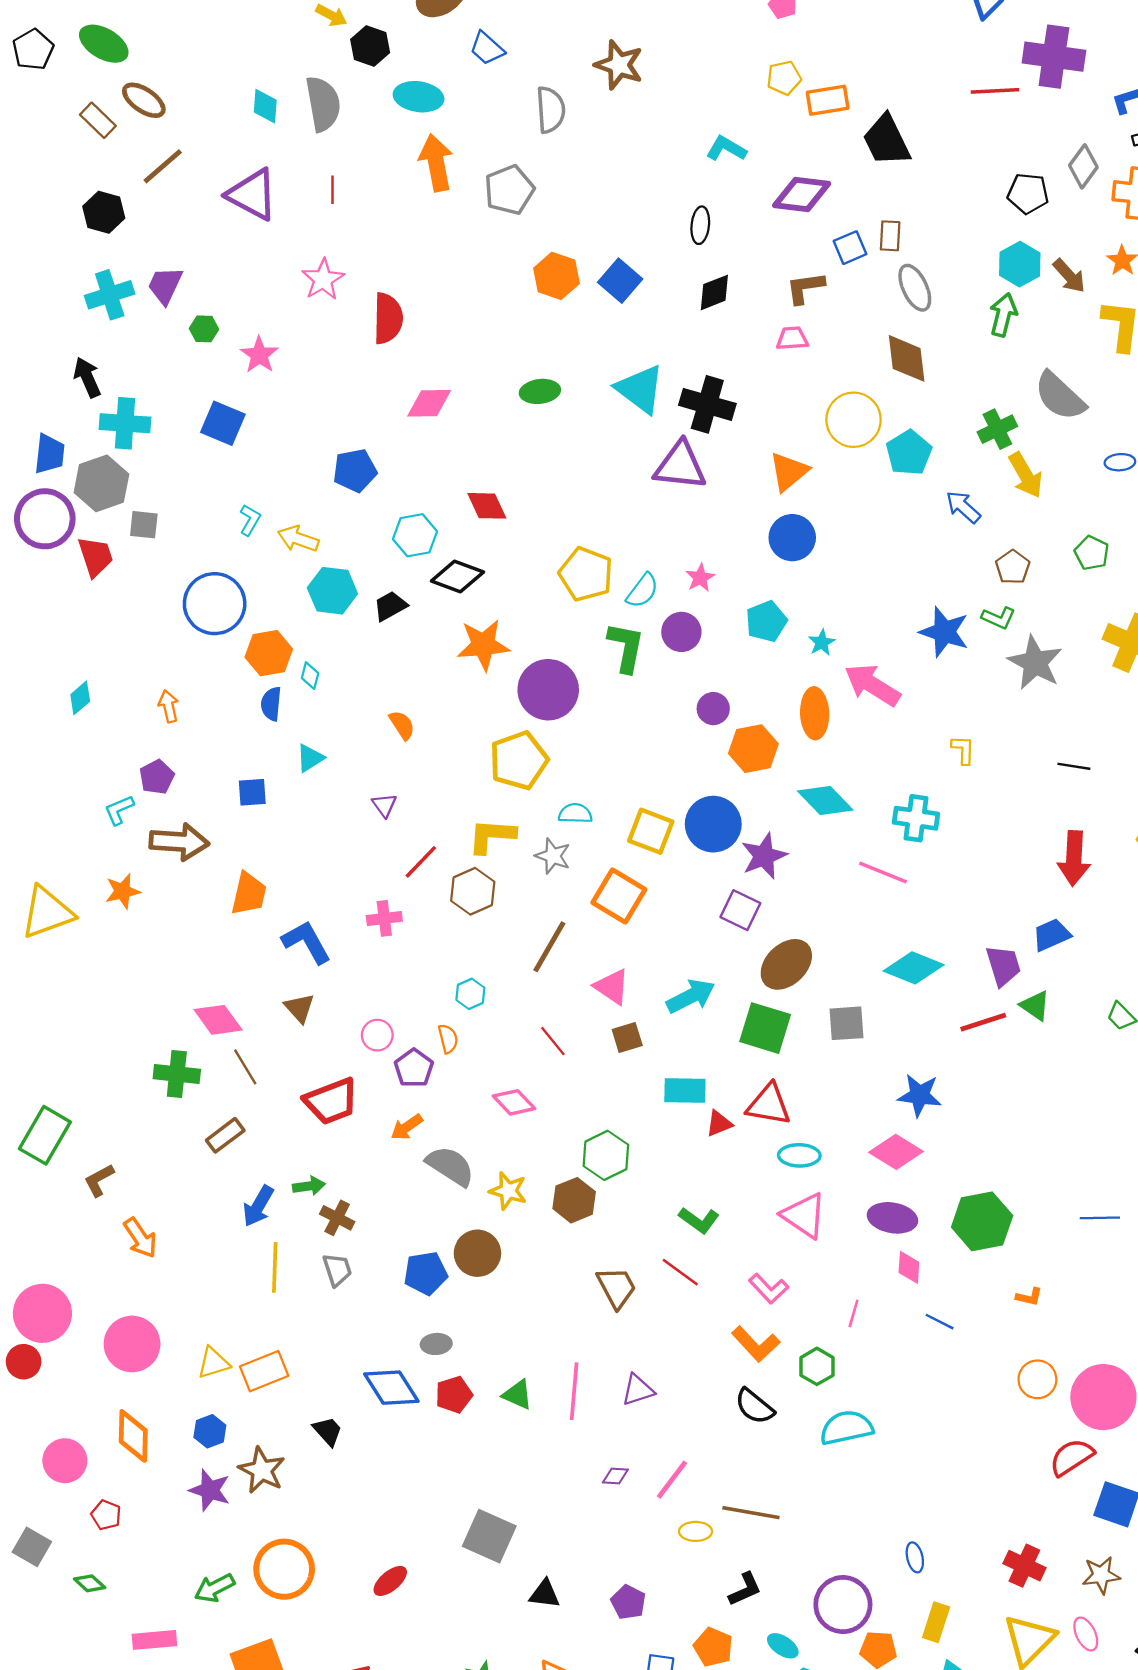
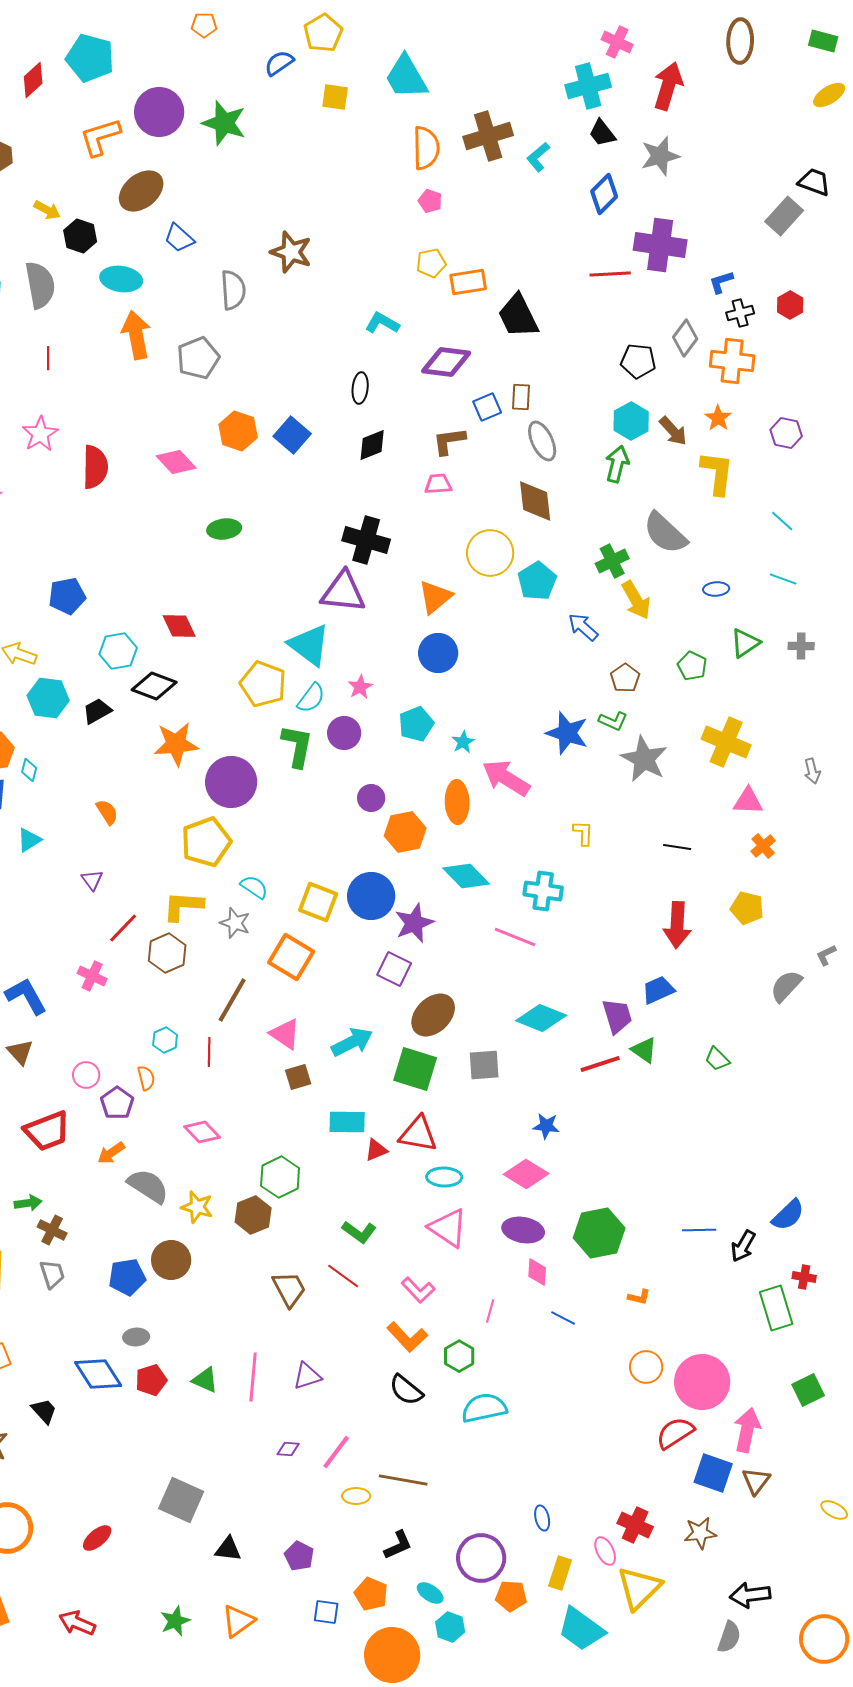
cyan triangle: (640, 389) -> (309, 645), moved
pink diamond: (429, 403) -> (176, 462), moved, turned 48
cyan semicircle: (575, 813) -> (254, 887), turned 32
pink cross: (384, 918) -> (92, 976), turned 32
red line: (553, 1041) -> (209, 1052), moved, turned 40
blue star: (920, 1095) -> (546, 1126), size x0.7
pink ellipse: (1086, 1634) -> (605, 1551), moved

